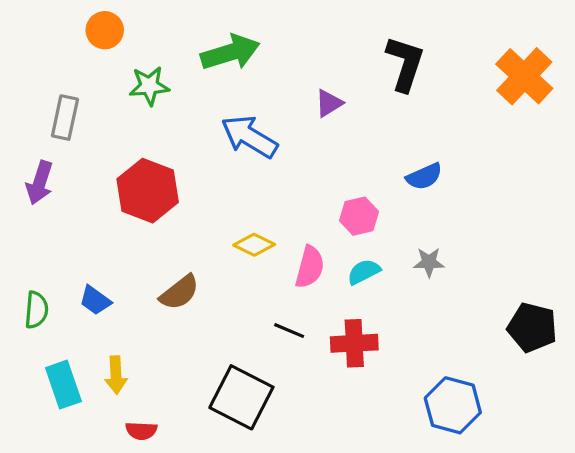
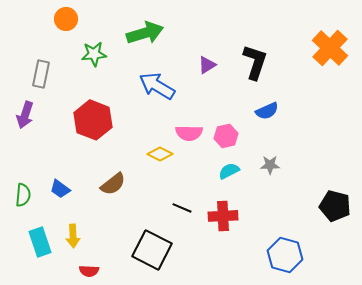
black L-shape: (405, 64) -> (255, 62), moved
pink semicircle: (310, 267) -> (189, 133), moved, turned 76

